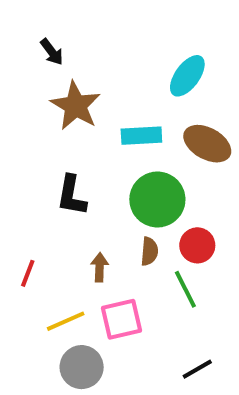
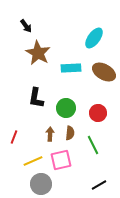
green circle: (157, 199) -> (66, 108), moved, size x0.7
red circle: (197, 245) -> (98, 113), moved
brown semicircle: (149, 251) -> (70, 133), moved

